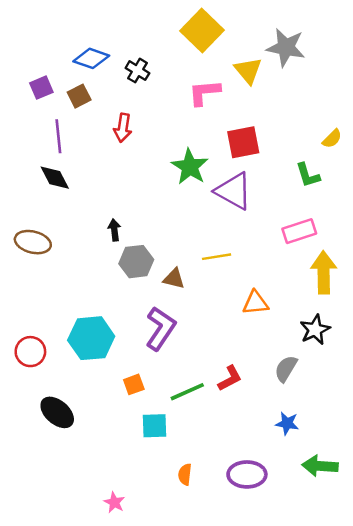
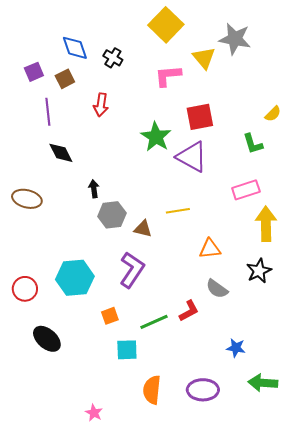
blue diamond: (91, 58) -> (75, 48), turned 52
black diamond: (55, 178) -> (61, 153), moved
gray semicircle: (286, 369) -> (217, 289), moved, turned -85
orange semicircle: (185, 474) -> (152, 390), size x1.6

